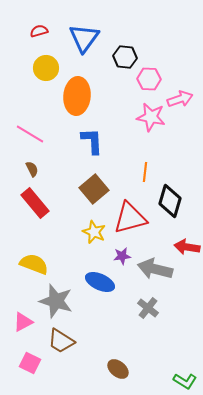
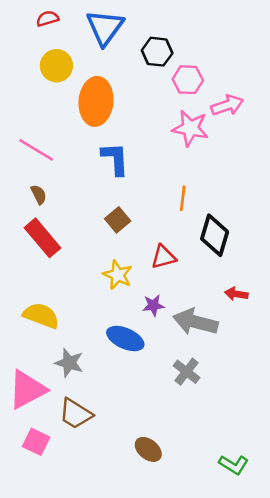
brown square: (94, 189) -> (118, 220), size x0.7
red triangle: (130, 218) -> (164, 257), size x0.6
red arrow: (187, 247) -> (236, 294), size x0.7
gray star: (56, 301) -> (69, 363), size x0.7
pink triangle: (23, 322) -> (27, 390), size x1.6

